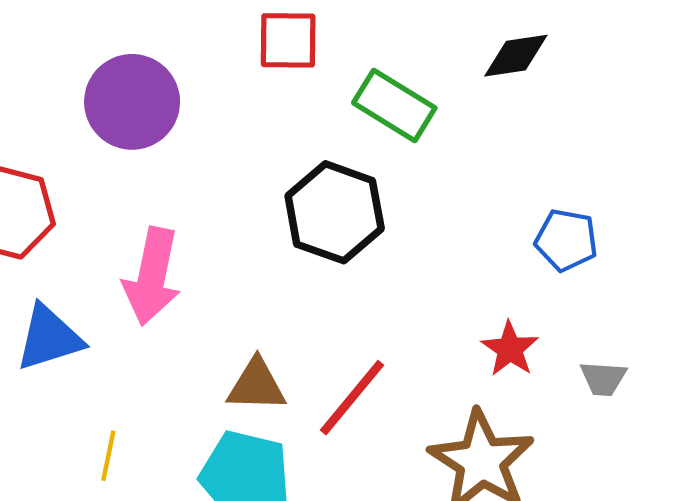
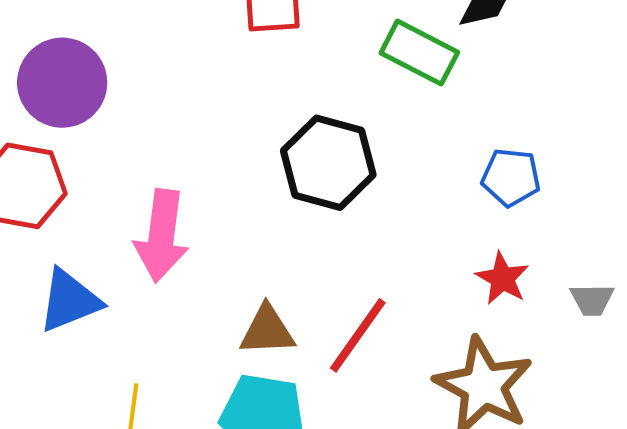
purple circle: (132, 102) -> (62, 83), moved
green rectangle: (394, 105) -> (419, 53), moved
blue pentagon: (566, 240) -> (511, 177), moved

